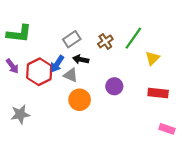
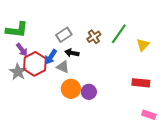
yellow triangle: (152, 58) -> (143, 45), moved
purple arrow: (12, 66) -> (22, 50), moved
purple circle: (114, 86) -> (89, 92), moved
gray star: (20, 114) -> (18, 72), moved, turned -30

